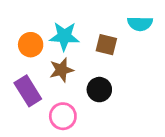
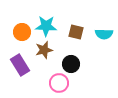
cyan semicircle: (140, 24) -> (104, 34), moved
pink circle: (63, 116) -> (59, 83), moved

